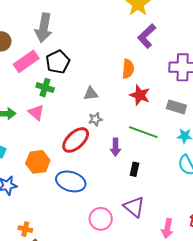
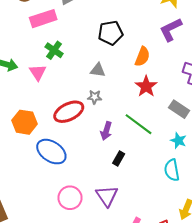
black pentagon: (58, 62) -> (111, 33), moved

